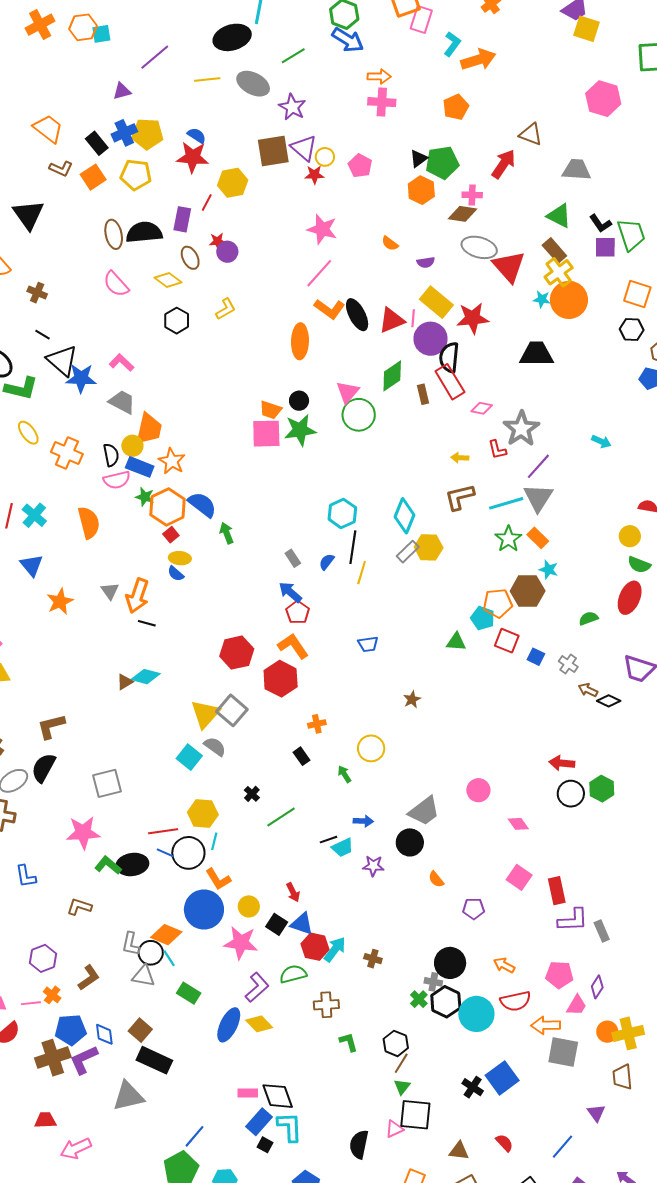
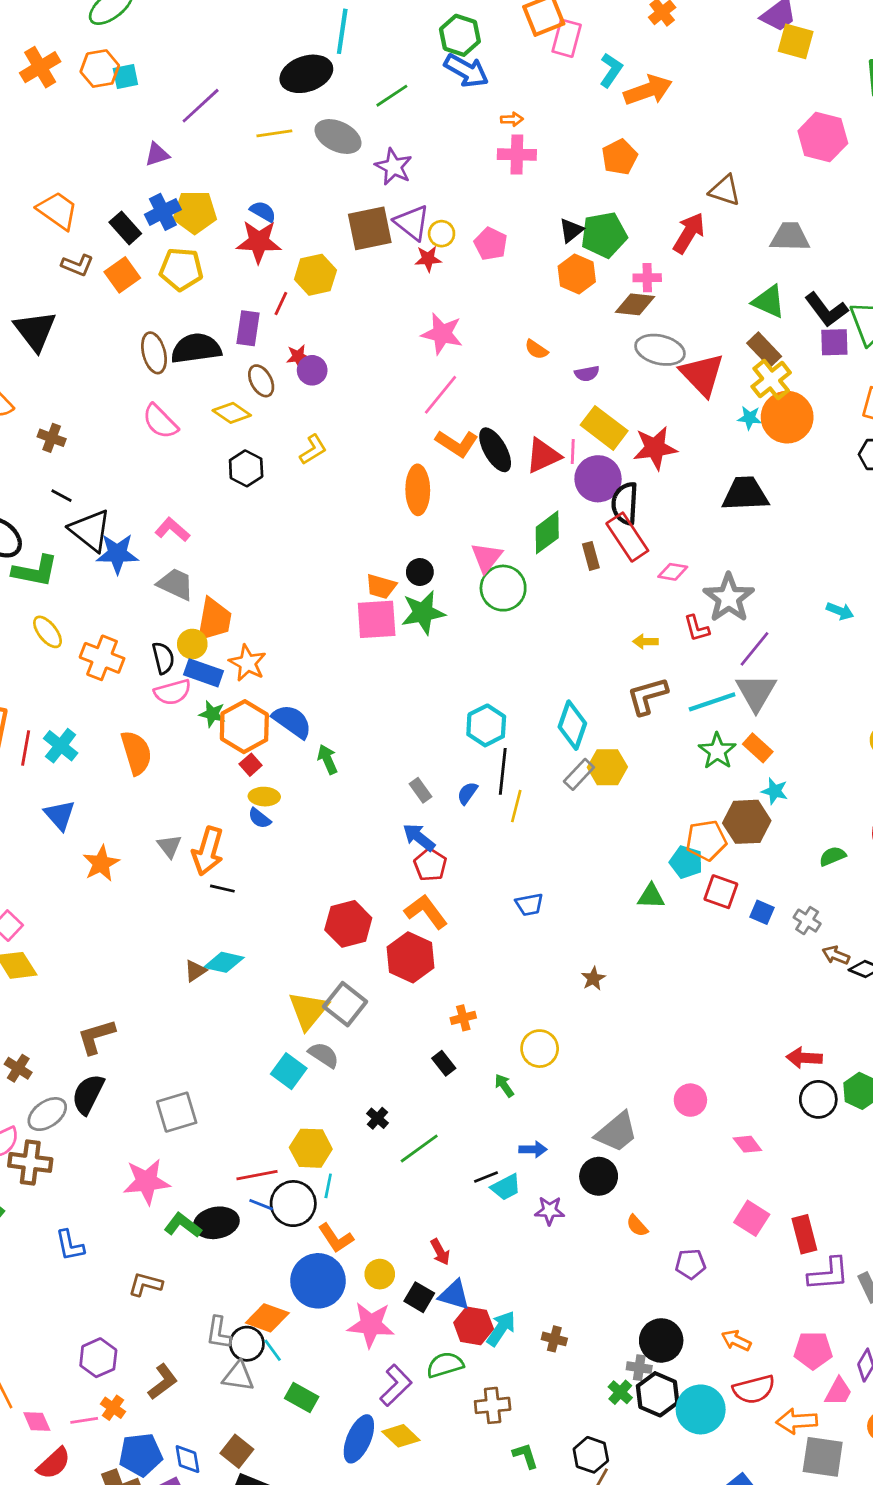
orange arrow: (379, 76) -> (512, 119), size x0.7
black L-shape: (600, 223) -> (826, 310), size x1.4

